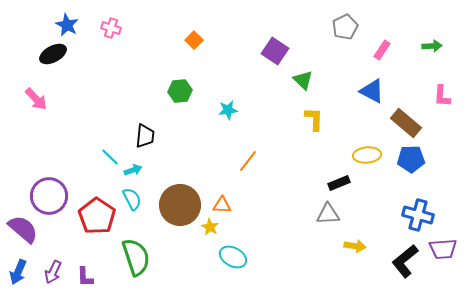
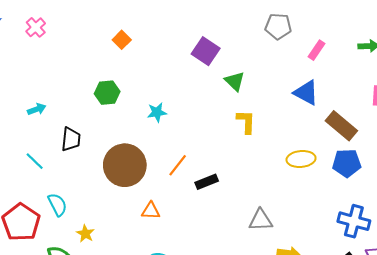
gray pentagon: (345, 27) -> (278, 26), turned 30
pink cross: (111, 28) -> (36, 27), turned 30
cyan arrow: (133, 170) -> (37, 109), moved
black rectangle: (339, 183) -> (207, 182), moved
brown circle: (180, 205) -> (125, 165), moved
yellow star: (210, 227) -> (85, 234), moved

